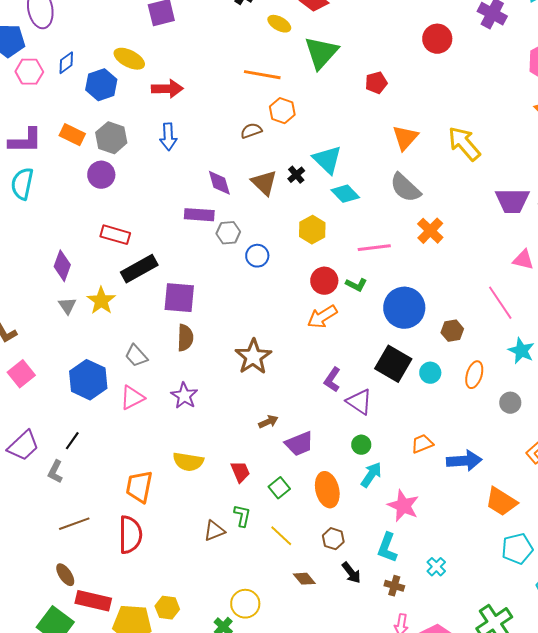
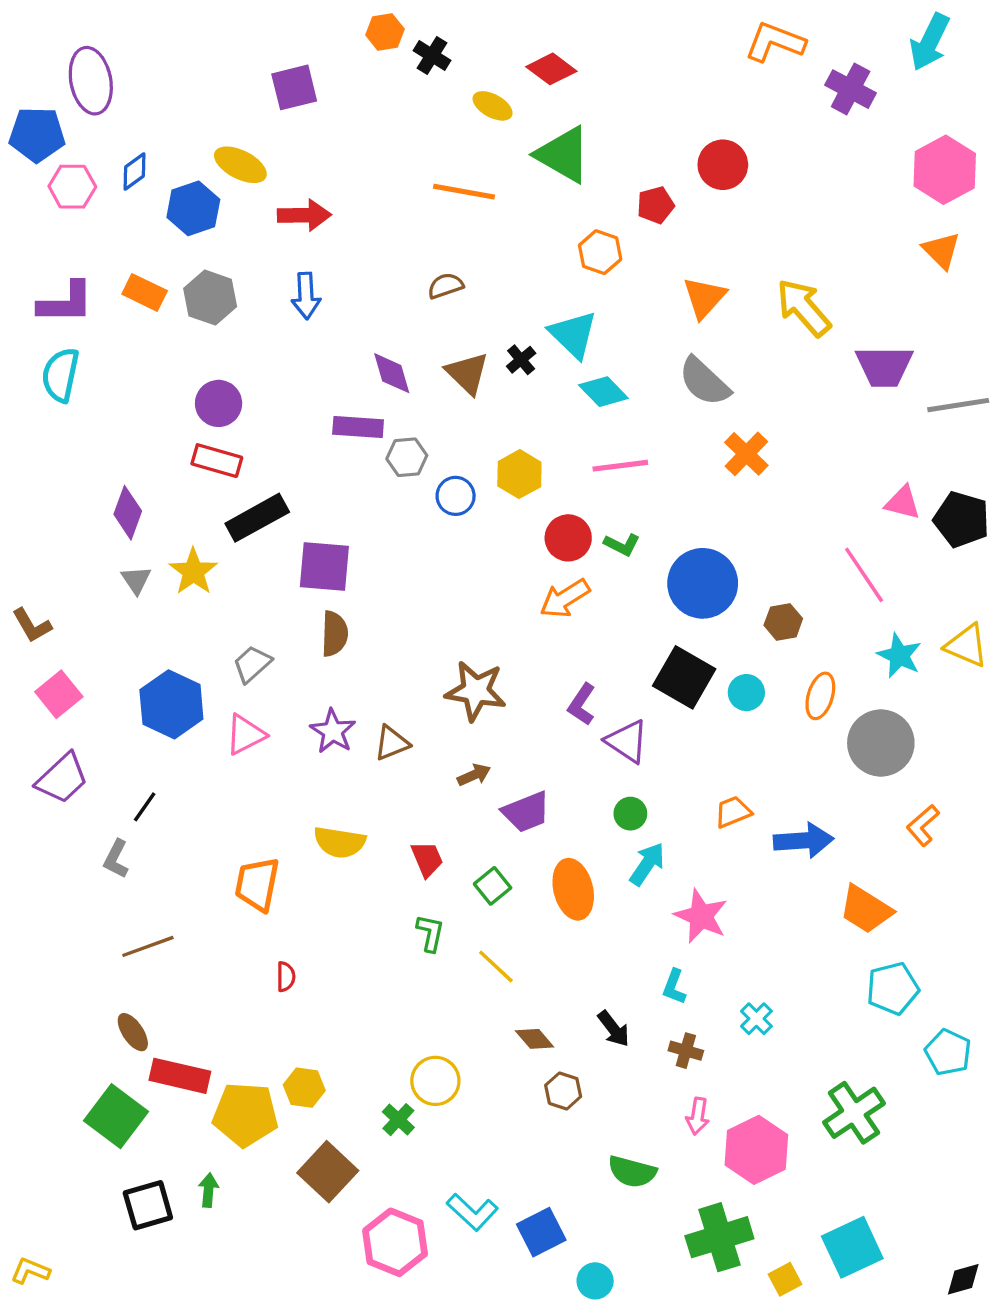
red circle: (437, 39) -> (723, 165), moved
green triangle: (321, 53) -> (563, 155), turned -42
orange hexagon: (282, 111) -> (600, 252), moved
purple circle: (101, 175) -> (219, 403), moved
purple trapezoid: (512, 201) -> (884, 366), moved
yellow hexagon: (312, 230) -> (519, 474), moved
pink line: (374, 248) -> (620, 466), moved
gray trapezoid: (136, 356) -> (252, 664), turned 90
brown star: (253, 357) -> (476, 691), moved, turned -30
gray circle: (510, 403) -> (881, 743), size x1.8
purple trapezoid: (23, 446) -> (62, 778), moved
brown triangle: (214, 531) -> (392, 743), moved
red semicircle: (130, 535) -> (286, 977), moved, size x0.5
brown hexagon: (333, 539) -> (563, 1091), moved
cyan L-shape: (387, 548) -> (674, 987), size x0.7

